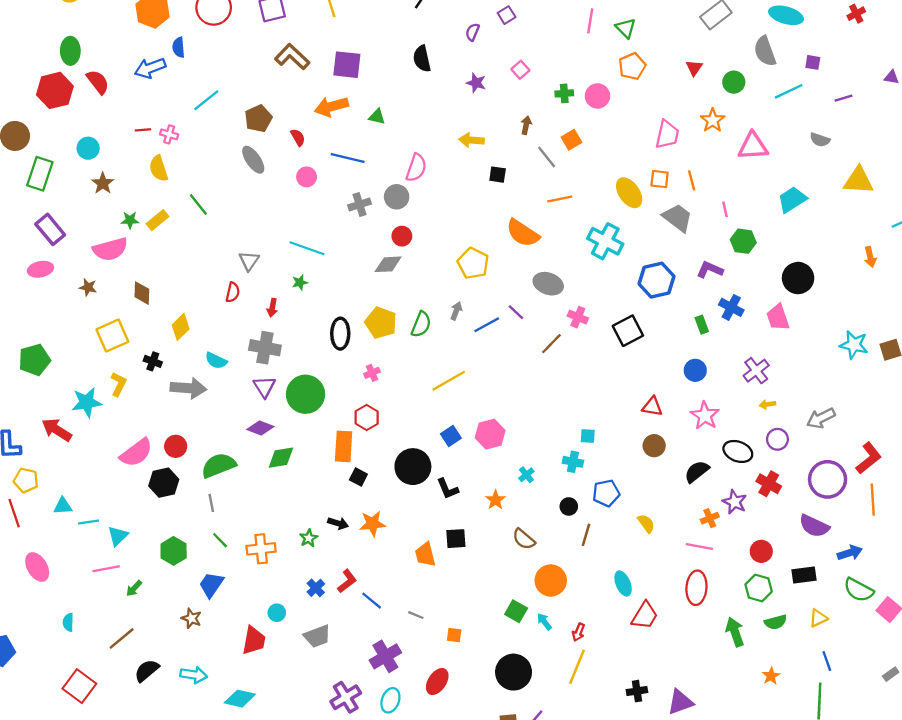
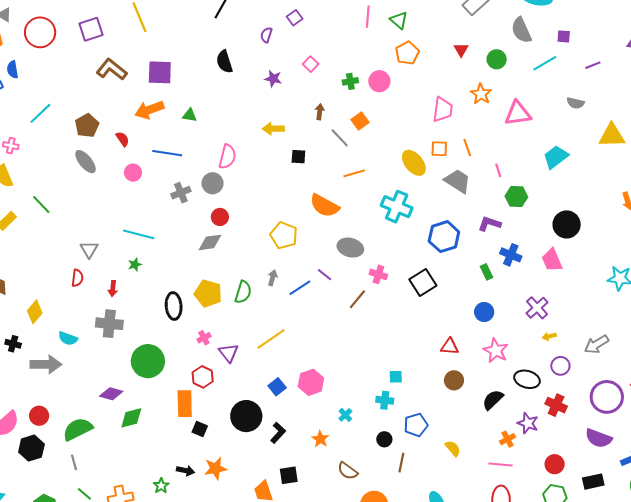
purple triangle: (264, 387) -> (229, 353), moved
black L-shape: (448, 489) -> (278, 433), turned -110

